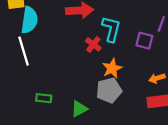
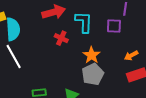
red cross: (93, 44) -> (61, 38), moved

